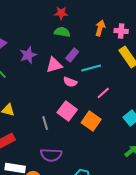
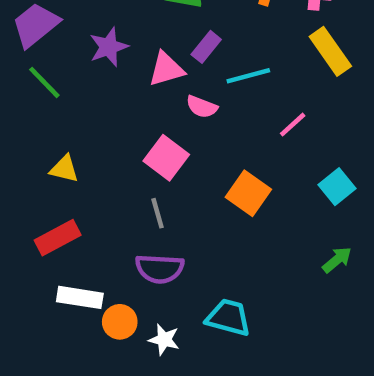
pink line: (103, 93) -> (293, 125), moved
pink square: (67, 111) -> (166, 158), moved
gray line: (45, 123) -> (157, 213), moved

